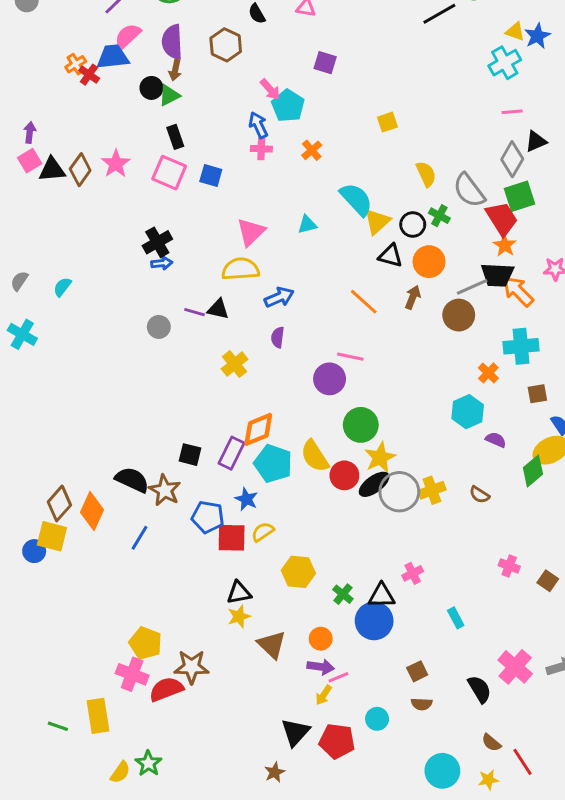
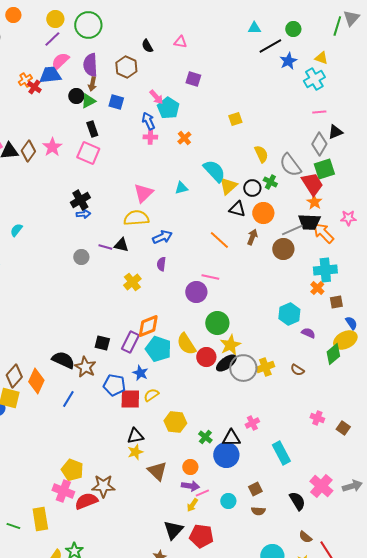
blue star: (537, 36) -> (288, 61), moved
blue square: (211, 176) -> (116, 102), moved
orange cross: (488, 373) -> (317, 288), moved
cyan rectangle: (456, 618) -> (281, 453), size x1.6
cyan circle: (377, 719) -> (228, 501), moved

